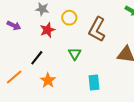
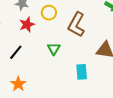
orange star: (48, 80) -> (18, 84), moved
cyan rectangle: (94, 82) -> (82, 72), moved

